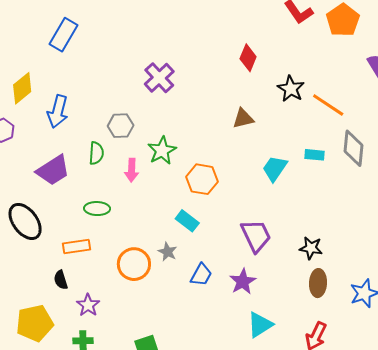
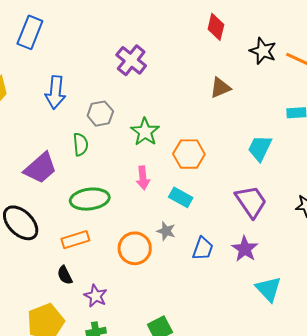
blue arrow: (58, 111) -> (55, 92), moved
cyan trapezoid: (275, 168) -> (260, 148), moved
pink arrow: (132, 170) -> (143, 178), moved
green ellipse: (97, 209) -> (90, 199), size x1.5
cyan triangle: (260, 325) -> (268, 289), turned -32

